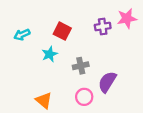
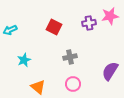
cyan arrow: (22, 35) -> (10, 30), moved
cyan star: (50, 54) -> (24, 60), moved
purple semicircle: (107, 82) -> (110, 71), moved

